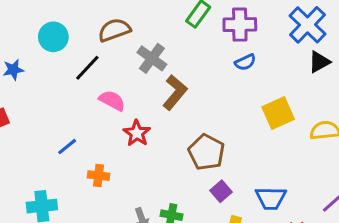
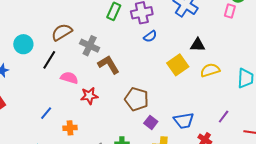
black triangle: (319, 62) -> (198, 45), moved, turned 42
brown L-shape: (175, 92) -> (109, 65), turned -60
red star: (137, 133) -> (89, 96), turned -30

